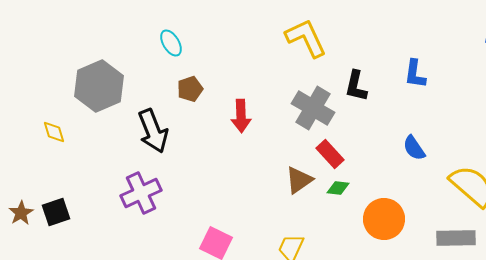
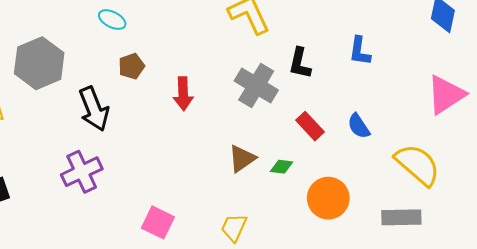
cyan ellipse: (171, 43) -> (112, 20), turned -32
red rectangle: (330, 154) -> (310, 126), moved

